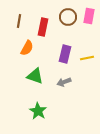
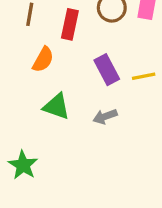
purple rectangle: (65, 54) -> (107, 70), turned -42
green star: (38, 111) -> (23, 165), moved

